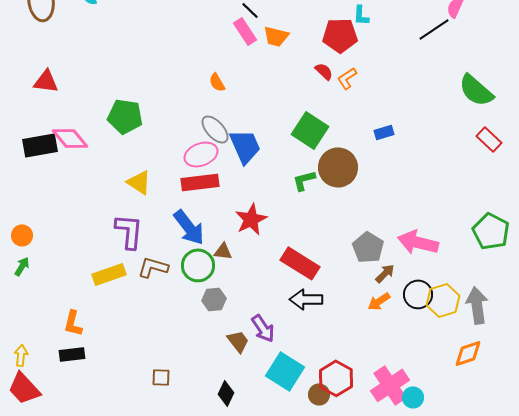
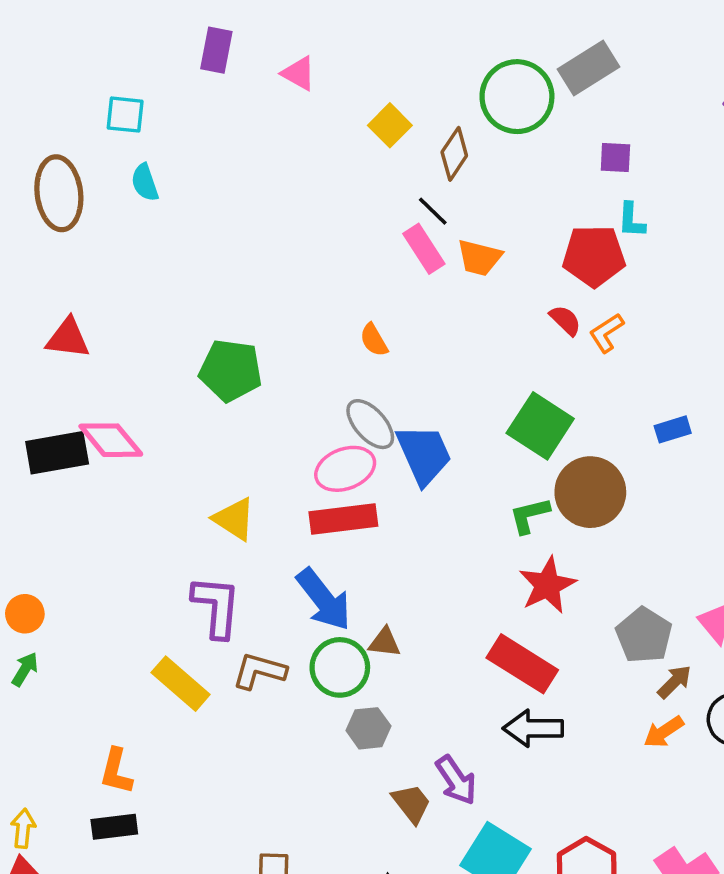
green pentagon: (125, 116) -> (231, 370), moved
red star: (251, 219) -> (547, 585), moved
yellow rectangle: (109, 274) -> (181, 684), turned 60

